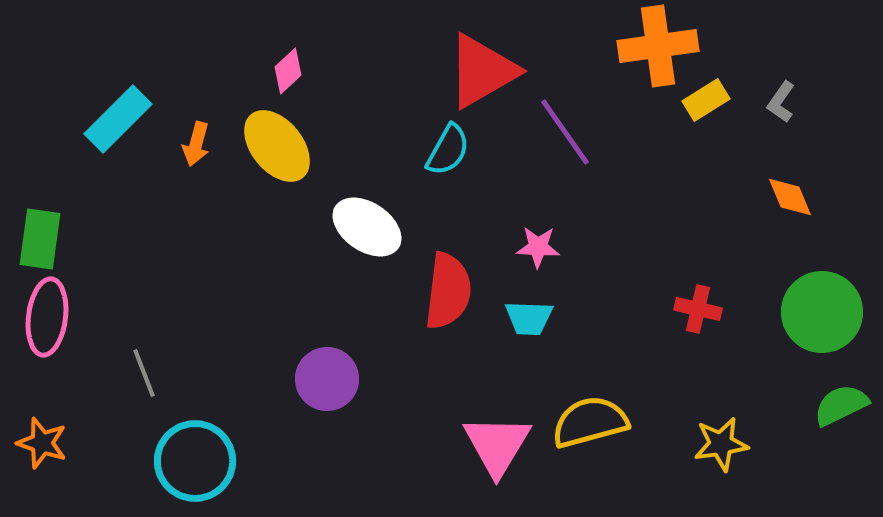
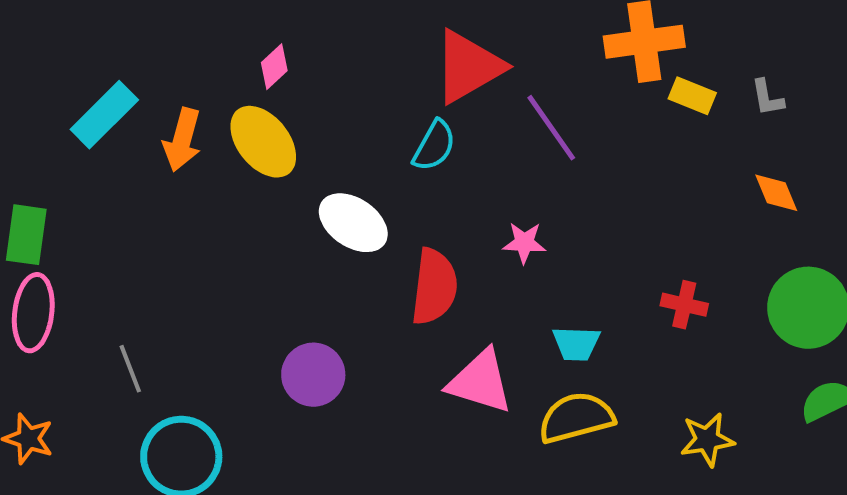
yellow rectangle: (706, 100) -> (692, 96), turned 54
gray L-shape: (781, 102) -> (767, 98), turned -45
orange arrow: (196, 144) -> (182, 140), size x1.4
cyan trapezoid: (529, 318) -> (576, 344), moved
pink triangle: (497, 445) -> (480, 382), moved, turned -44

